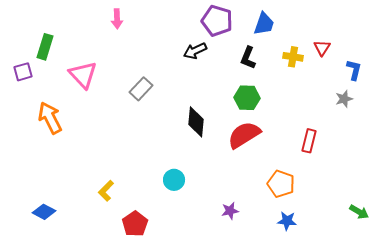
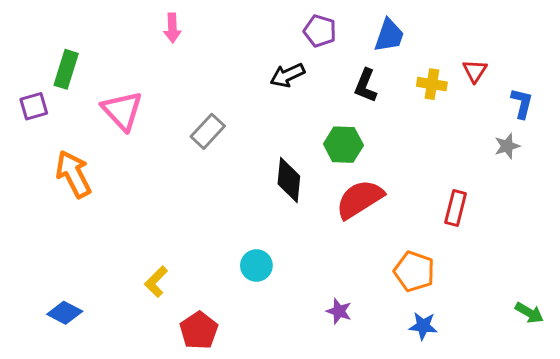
purple pentagon: (217, 21) -> (320, 31), size x0.7
green hexagon: (247, 98) -> (343, 145), moved
purple star: (230, 211) -> (339, 311), turned 30

